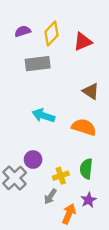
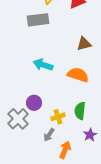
brown triangle: (91, 91) -> (84, 44), turned -49
purple star: (89, 200) -> (90, 135), moved

